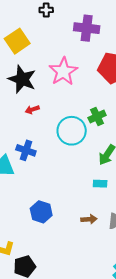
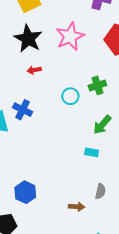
cyan circle: (72, 131) -> (70, 96), size x0.6
blue hexagon: (41, 212) -> (25, 192), moved
brown arrow: (89, 219) -> (77, 207), moved

